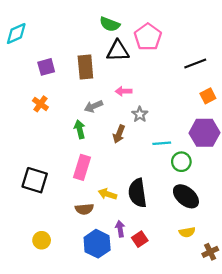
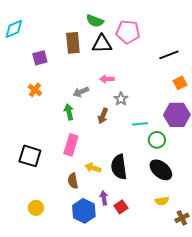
pink pentagon: (148, 37) -> (128, 32), turned -30
brown rectangle: (85, 67) -> (73, 43), moved
brown semicircle: (84, 209) -> (73, 181), turned 84

